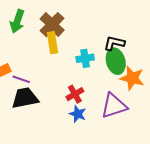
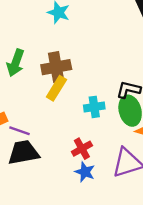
brown cross: (52, 25) -> (56, 67), turned 35
yellow rectangle: (53, 43) -> (56, 88), turned 40

